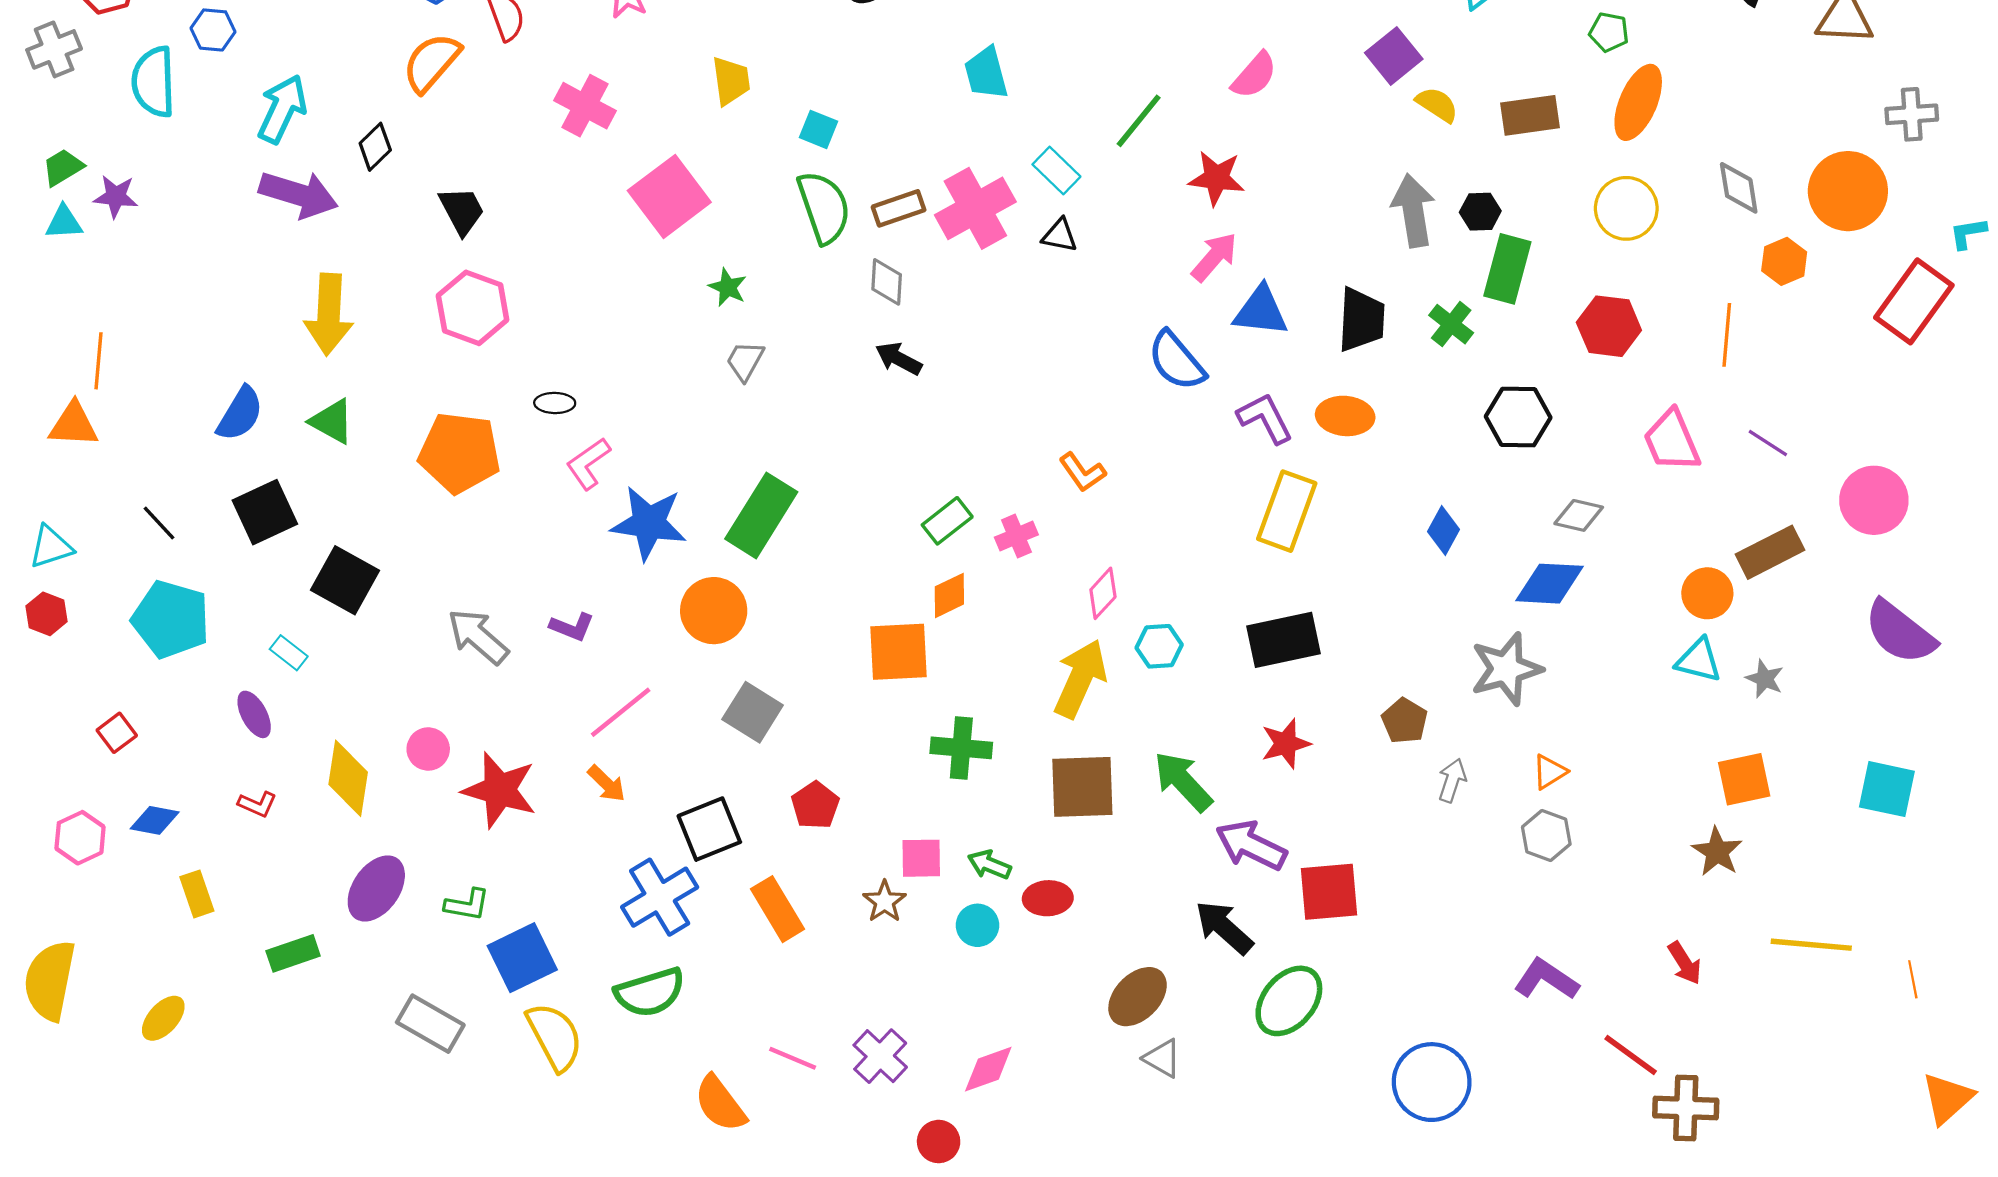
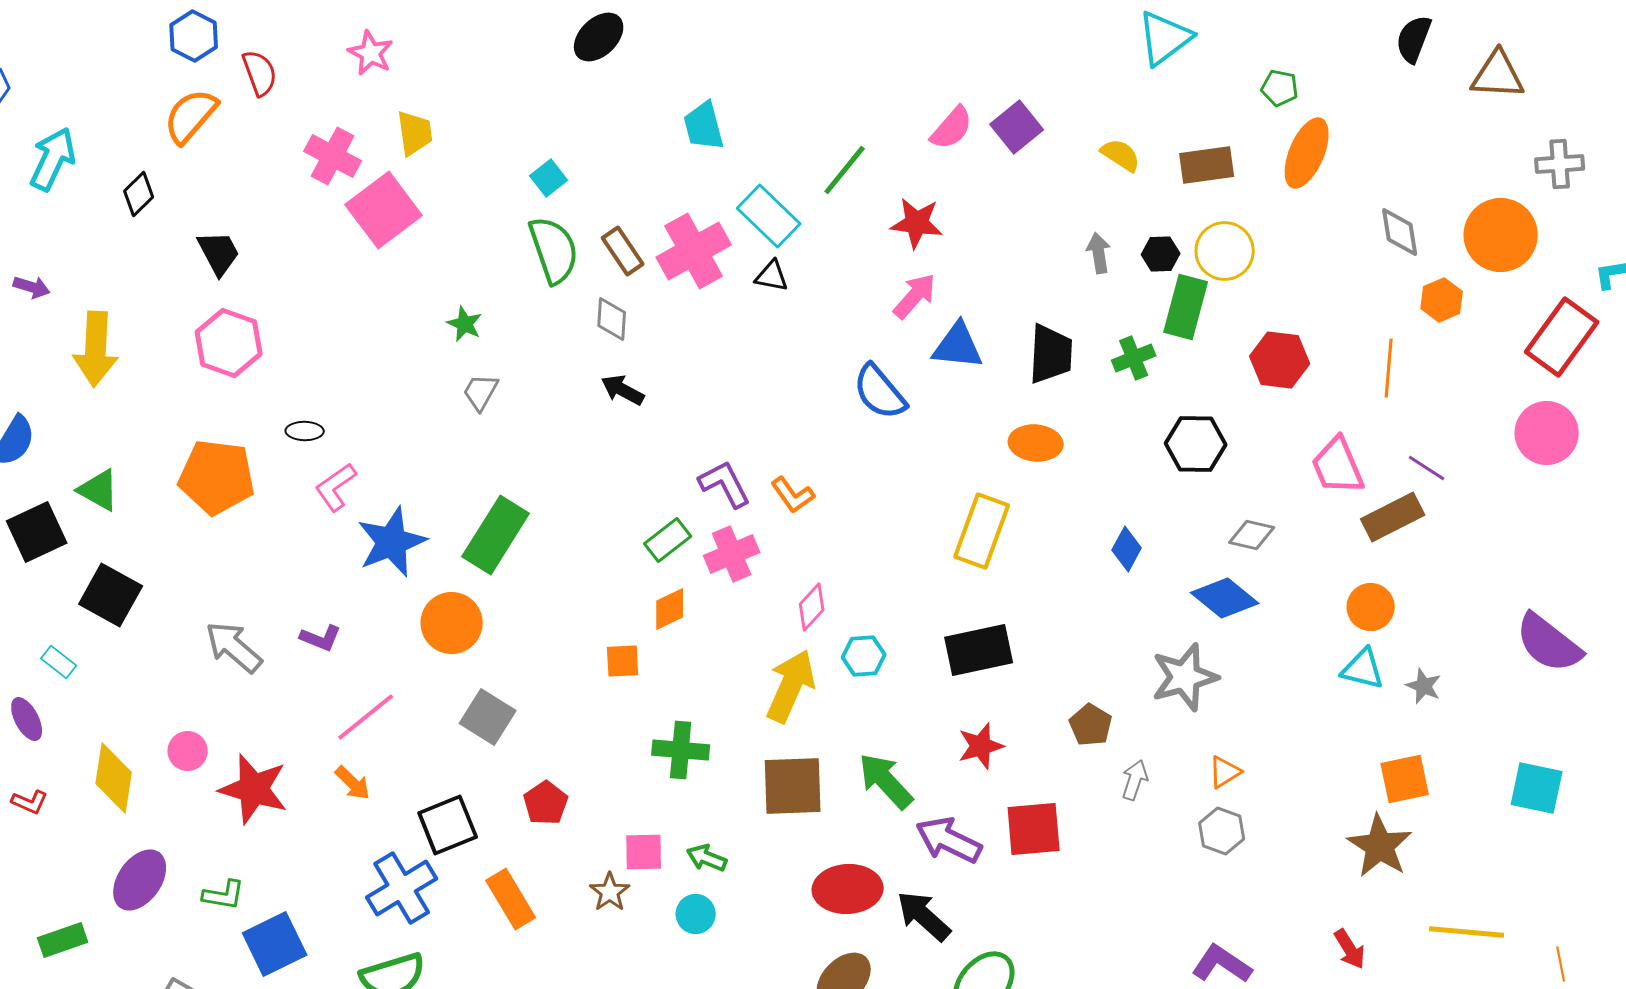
purple square: (1394, 56) -> (1017, 127), moved
yellow trapezoid: (731, 81) -> (415, 133), moved
cyan square: (819, 129) -> (549, 178), turned 30
cyan rectangle: (1056, 171) -> (769, 216), size x1.4
purple arrow: (298, 194) -> (32, 287), moved, size x0.5
pink square: (669, 196) -> (384, 210), moved
brown rectangle: (899, 208) -> (623, 251), turned 75
yellow circle: (1626, 208) -> (1225, 251), moved
gray arrow: (1413, 211) -> (1099, 253), size x0.6
green cross: (1451, 324) -> (1134, 358), turned 30
purple L-shape: (1265, 418) -> (725, 484), moved
green triangle: (332, 421) -> (99, 490), moved
pink circle: (1874, 500) -> (1547, 433), moved
blue star: (649, 523) -> (392, 542), turned -30
pink cross: (1016, 536) -> (732, 554), size x1.4
brown rectangle: (1770, 552) -> (1393, 517), moved
blue diamond: (1550, 584) -> (1225, 598), turned 36
orange square: (899, 652) -> (623, 661), size x0.6
brown star: (1717, 852) -> (1380, 846), size x1.4
red square: (1329, 892) -> (1034, 829), moved
red ellipse: (1048, 898) -> (848, 889), moved, size x1.5

